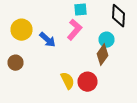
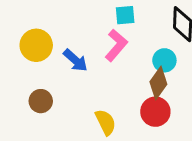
brown circle: (16, 63) -> (41, 101), moved
red circle: (88, 82) -> (155, 112), moved

